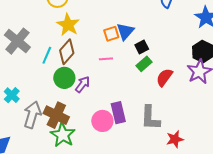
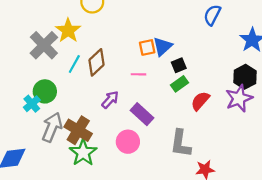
yellow star: (68, 25) -> (68, 31), moved
green circle: (64, 78) -> (45, 91), moved
purple rectangle: (118, 113) -> (142, 114), moved, turned -40

